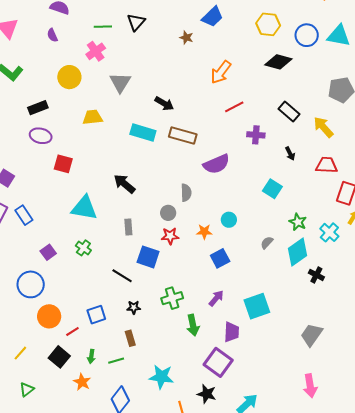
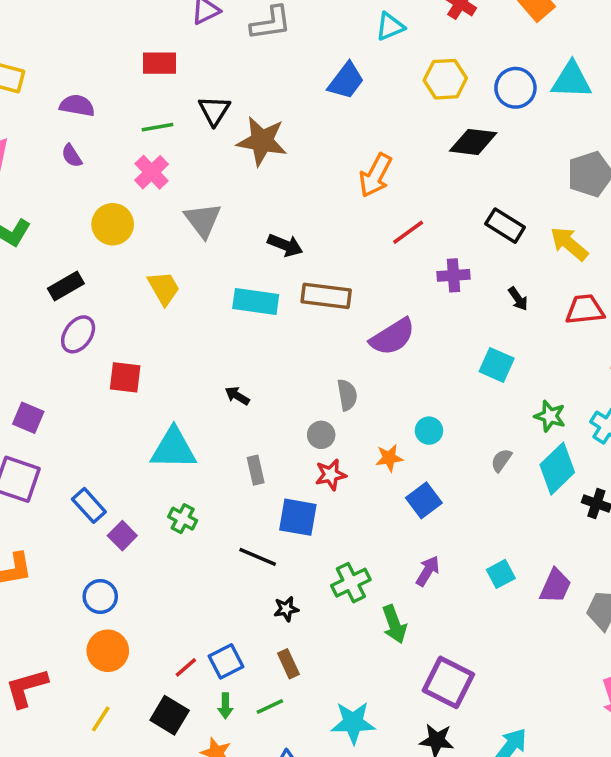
brown star: (186, 38) -> (262, 141), moved, size x2.0
yellow trapezoid: (93, 117) -> (164, 288), turned 75
purple ellipse: (41, 136) -> (78, 334), turned -60
black arrow: (124, 184) -> (237, 396), size x0.6
blue rectangle: (24, 215) -> (89, 505), moved
blue circle: (31, 284) -> (100, 597), size x0.7
cyan square: (257, 306) -> (501, 574), size x0.6
blue square: (96, 315) -> (226, 661), moved
orange circle: (49, 316) -> (108, 651), moved
purple trapezoid: (232, 332) -> (555, 586), moved, turned 30

